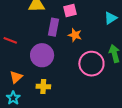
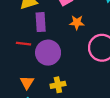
purple rectangle: (54, 27) -> (41, 22), moved
red line: (10, 40) -> (24, 44), moved

